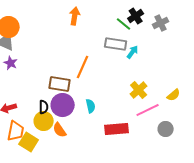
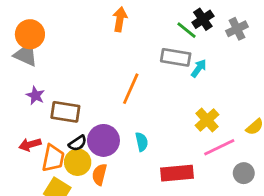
purple star: (11, 63) -> (35, 96), moved
brown rectangle: (60, 84) -> (65, 112), moved
black semicircle: (44, 107) -> (78, 143), turned 56
orange semicircle: (60, 130) -> (99, 174), turned 49
orange trapezoid: (16, 131) -> (53, 158), moved

